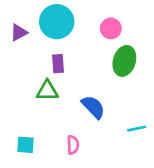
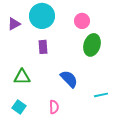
green triangle: (47, 91) -> (22, 77), moved
cyan square: (26, 145) -> (19, 107), turned 32

